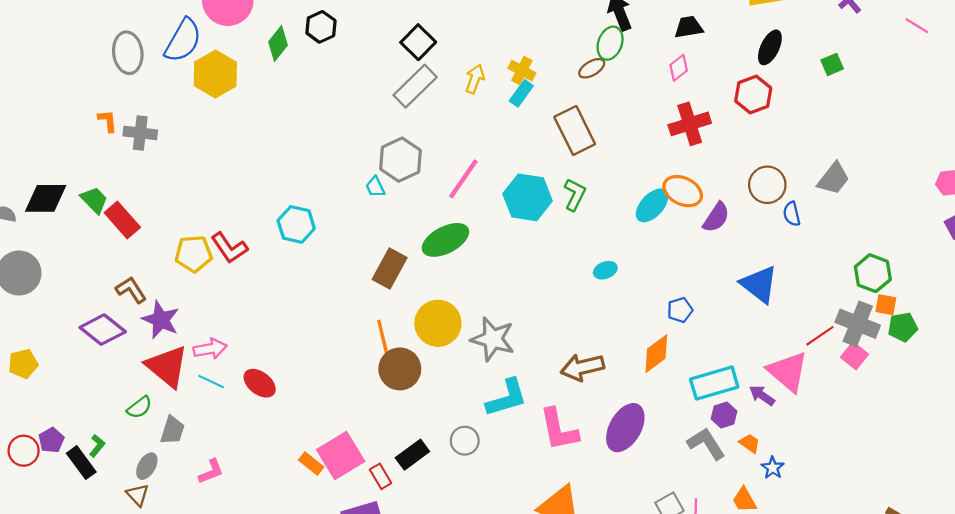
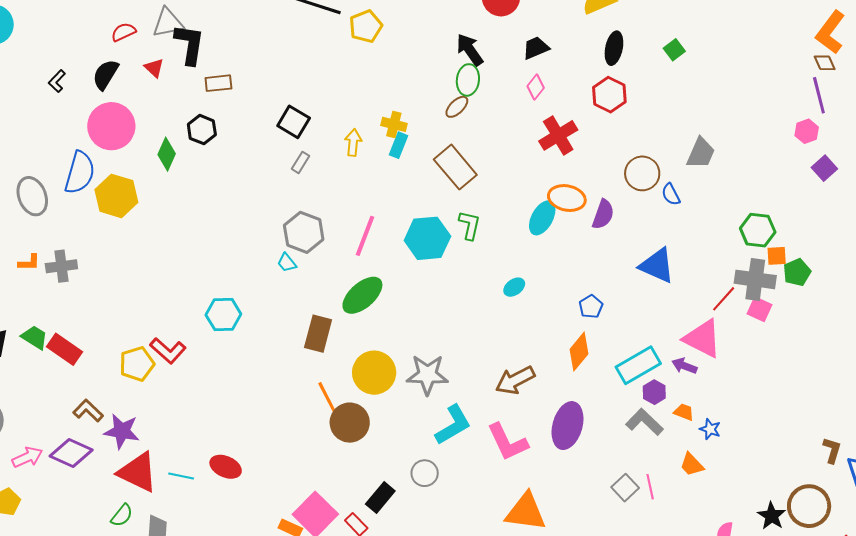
gray rectangle: (415, 86) -> (301, 162), size x0.5
orange L-shape: (108, 121) -> (29, 263), turned 110
pink arrow: (210, 349) -> (27, 457), moved

